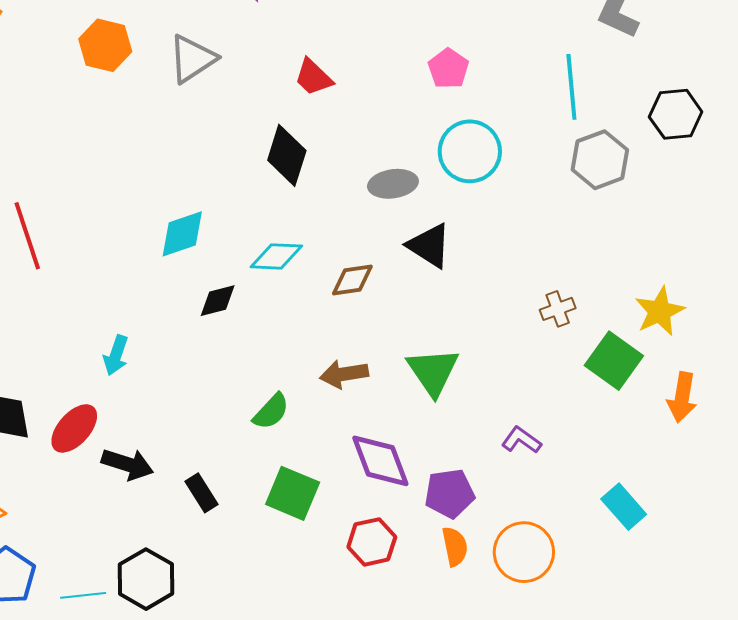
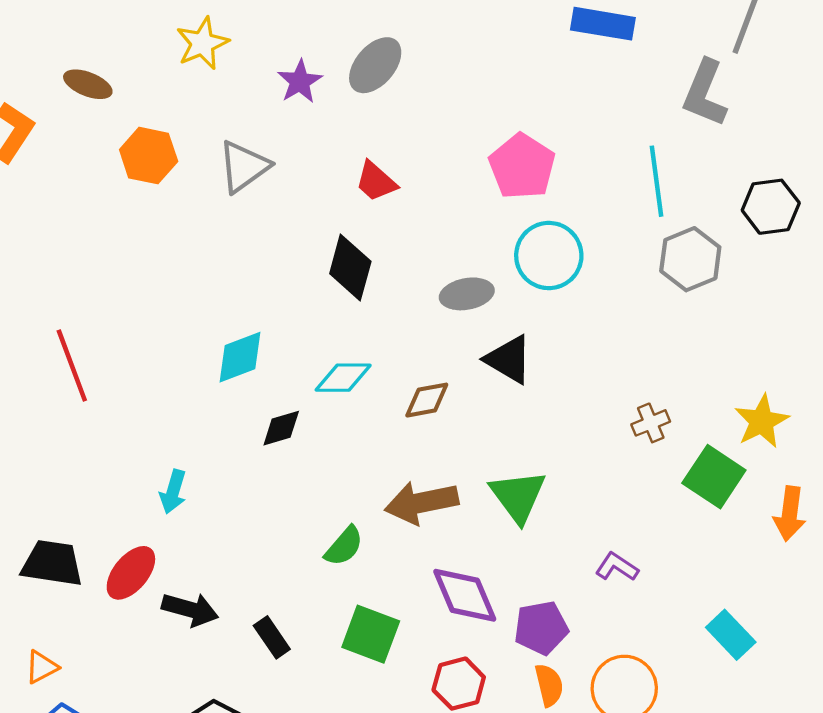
pink pentagon: (448, 69) -> (522, 166), size x1.5
brown arrow: (344, 374) -> (421, 503), size x1.4

